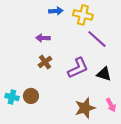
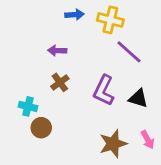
purple L-shape: (78, 68) -> (104, 90), turned 140
cyan cross: (12, 97) -> (28, 106), moved

